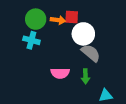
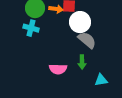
pink semicircle: (60, 73) -> (58, 69), moved

